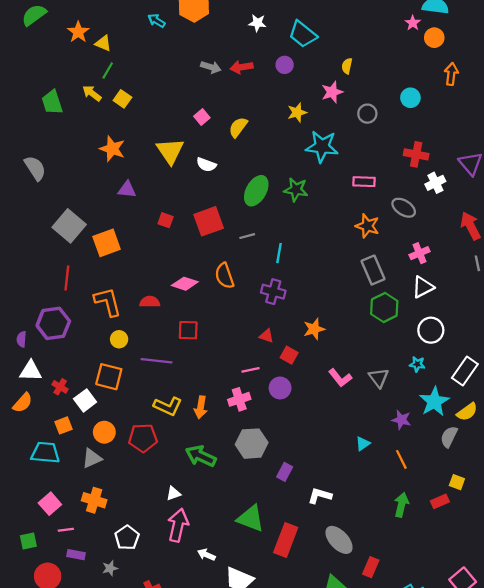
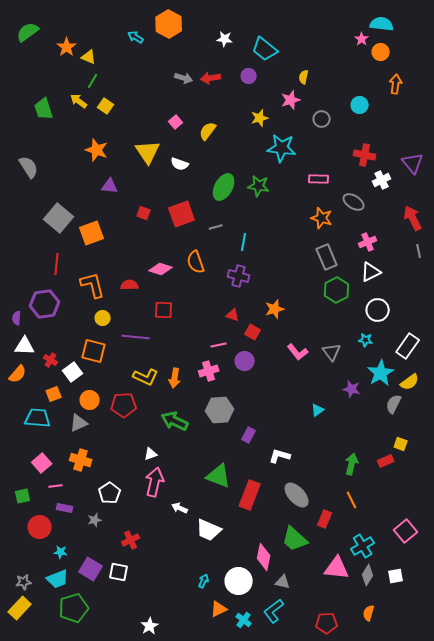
orange line: (401, 459) -> (352, 500), moved

